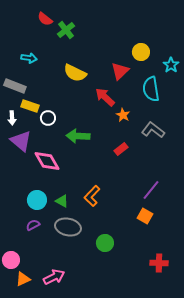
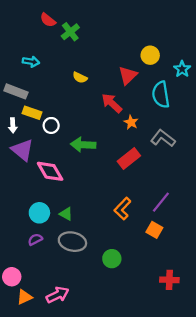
yellow semicircle: (75, 73) -> (80, 78), size x0.6
red rectangle: (121, 149) -> (129, 158), size x1.5
orange L-shape: (92, 196) -> (122, 209), moved

